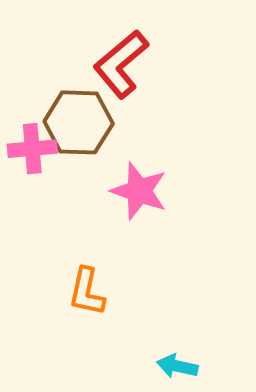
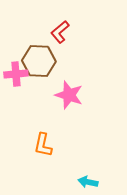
red L-shape: (121, 64) -> (60, 32), size x0.7

